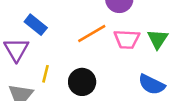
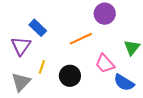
pink trapezoid: (127, 39) -> (105, 64), moved, turned 40

